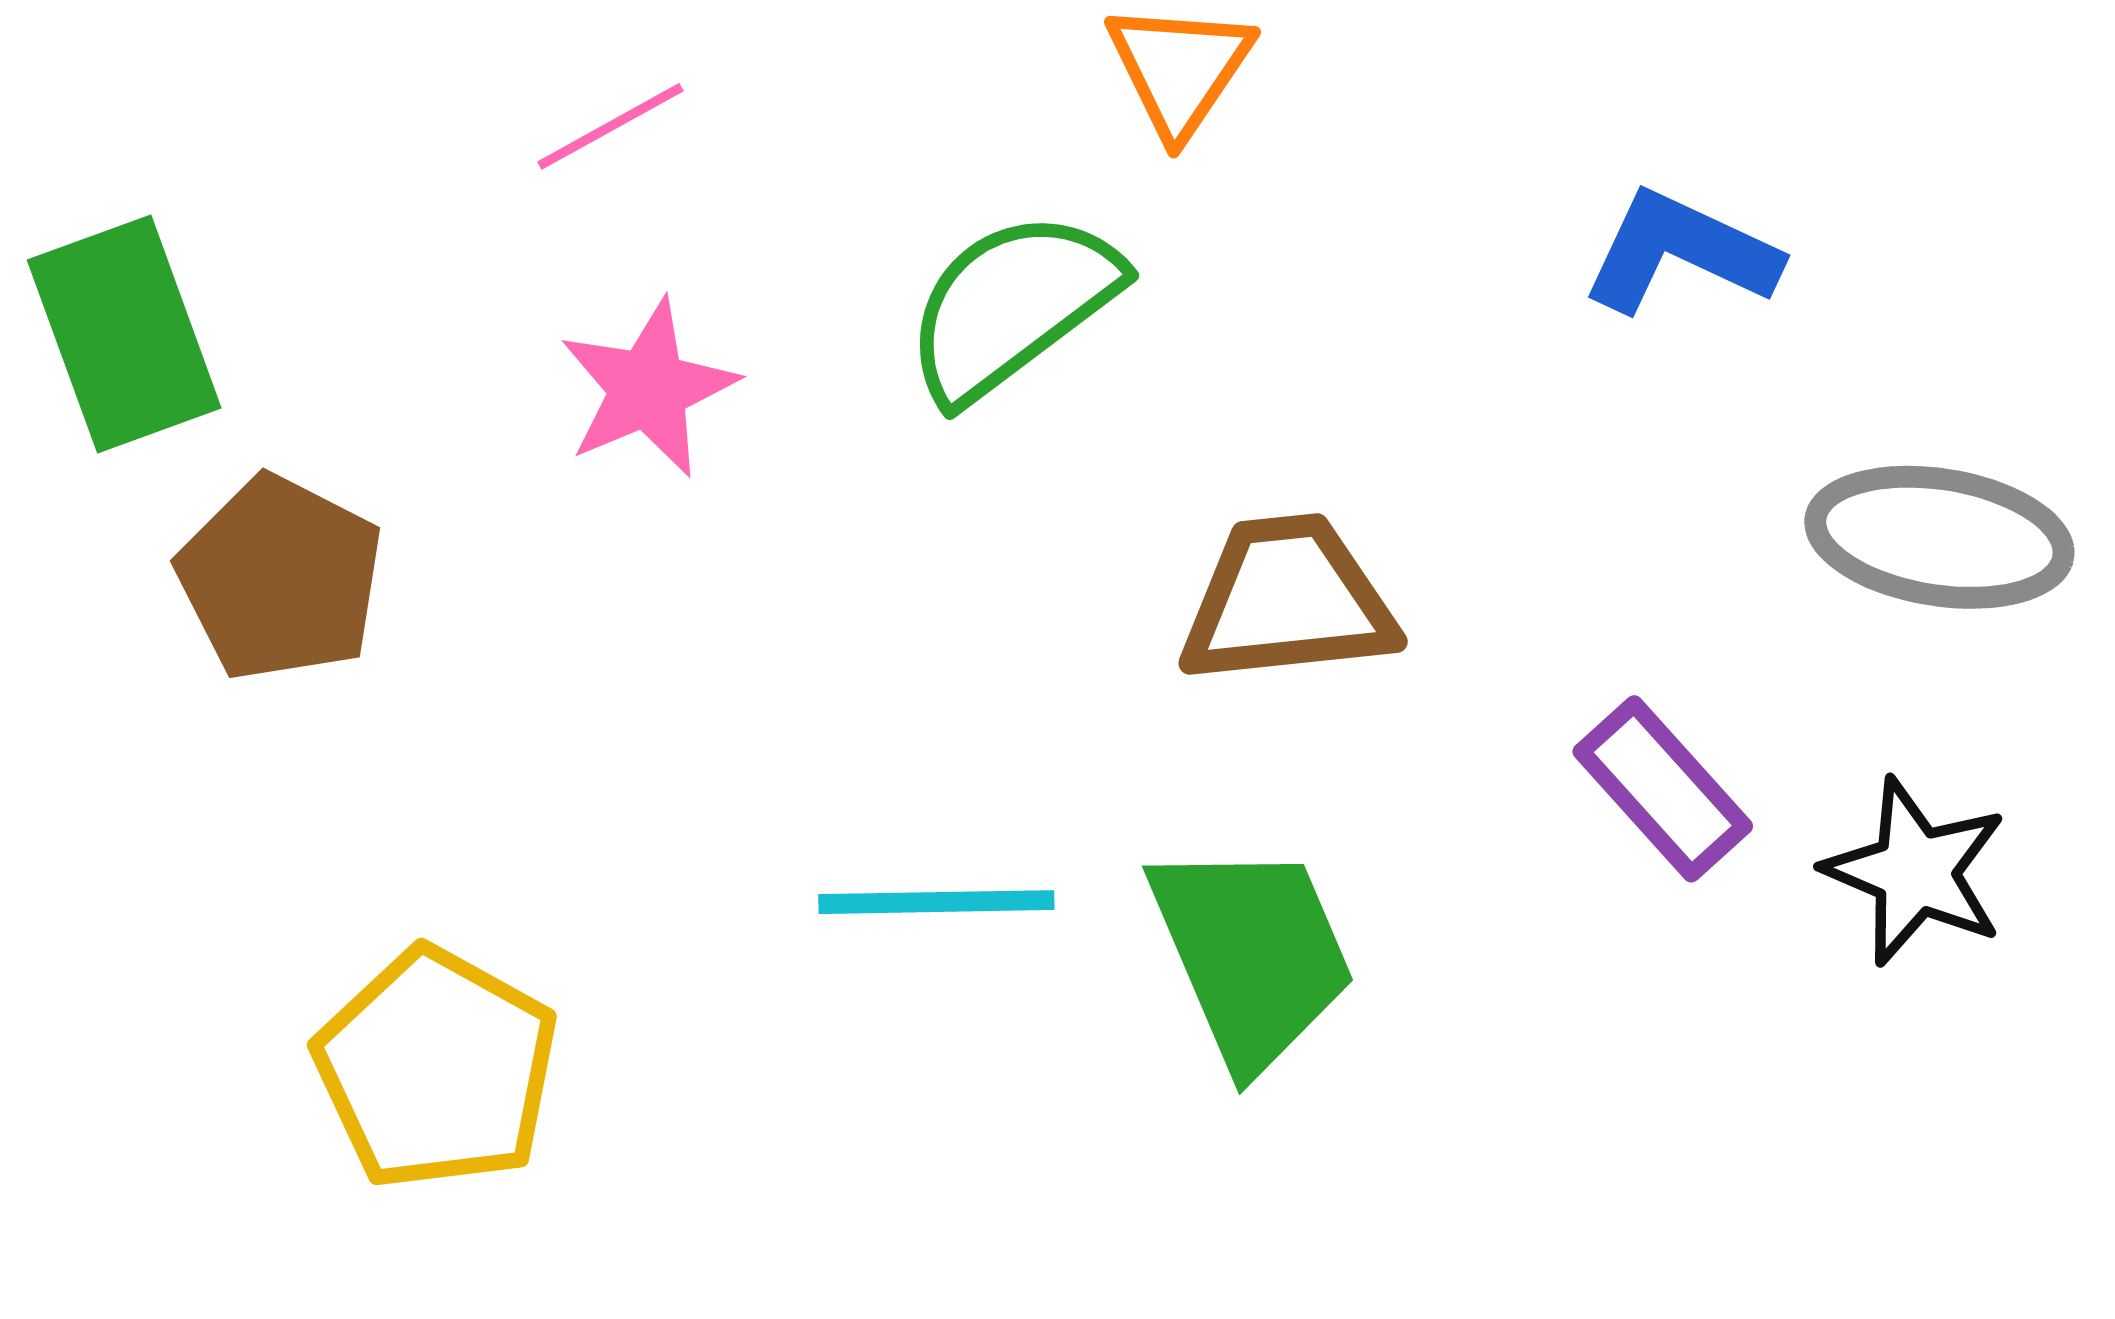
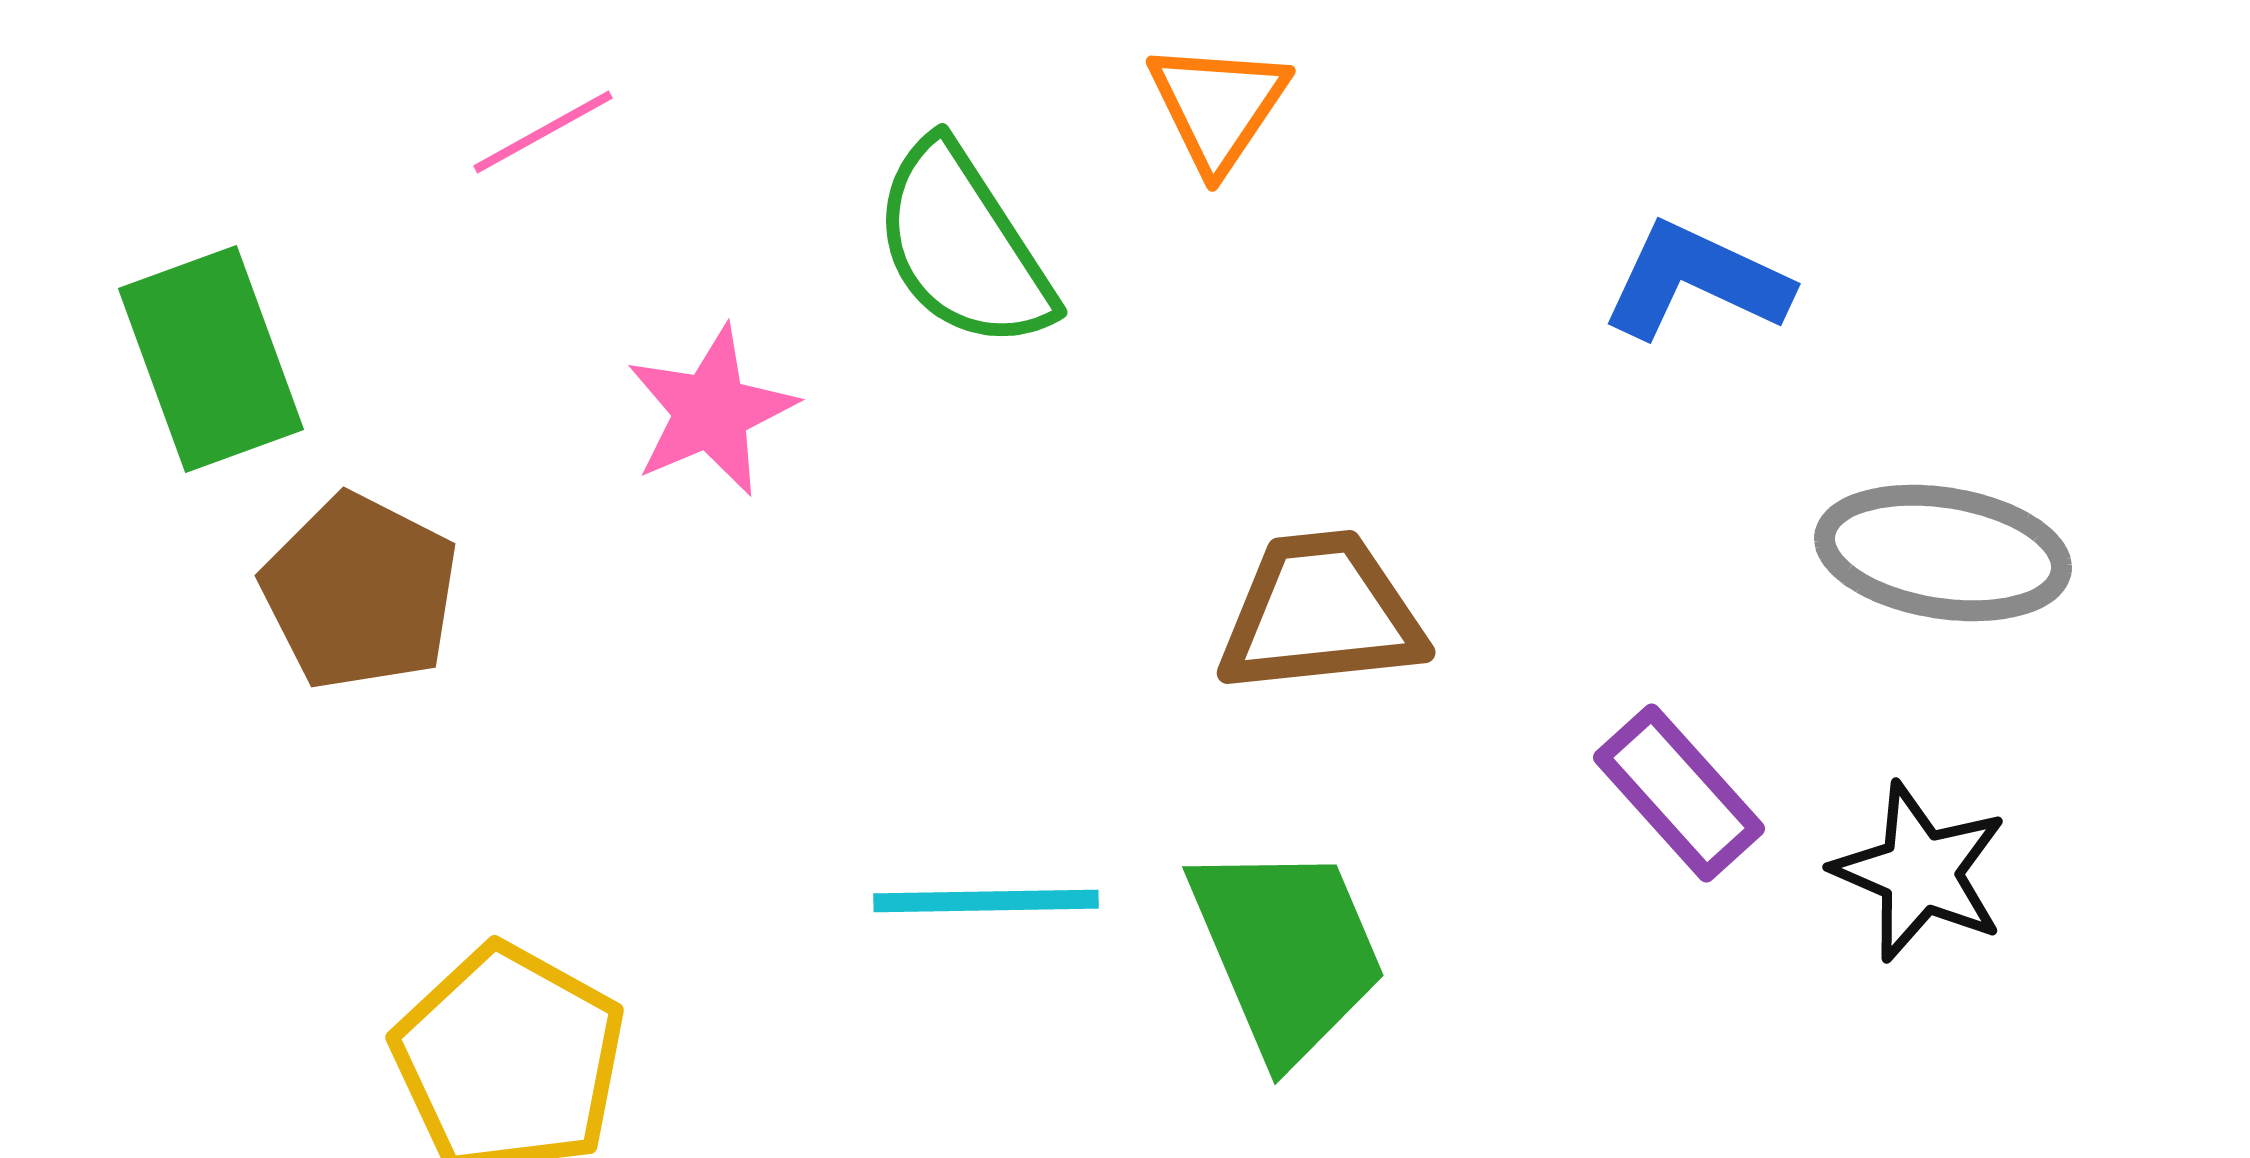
pink line: (610, 126) -> (543, 132), moved
green semicircle: (1012, 306) -> (963, 246), moved, turned -86

